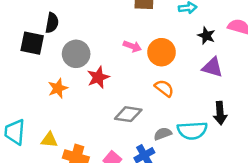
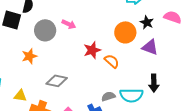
pink arrow: (132, 46) -> (69, 24), moved
orange circle: (162, 52) -> (125, 32), moved
red star: (98, 77) -> (92, 50), moved
gray diamond: (128, 114) -> (57, 81), moved

